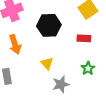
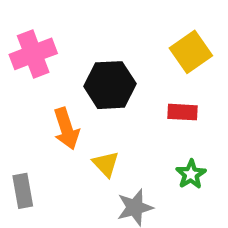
orange arrow: (15, 44) -> (66, 129), moved

